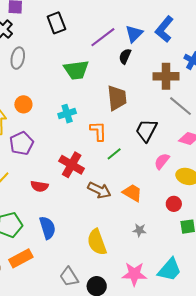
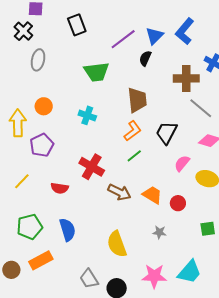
cyan cross: (67, 114) -> (87, 115), turned 36
orange L-shape: (98, 131) -> (133, 131), moved, turned 55
red circle: (174, 204) -> (178, 203), moved

